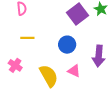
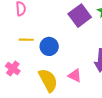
blue circle: (67, 45) -> (49, 46), moved

